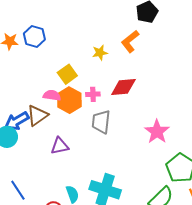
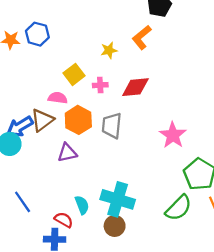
pink cross: (93, 94) -> (100, 85), moved
orange hexagon: (69, 100) -> (78, 120), moved

